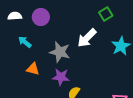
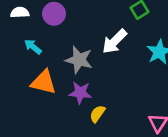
orange triangle: (33, 69) -> (43, 82), size x1.5

